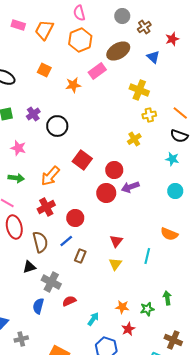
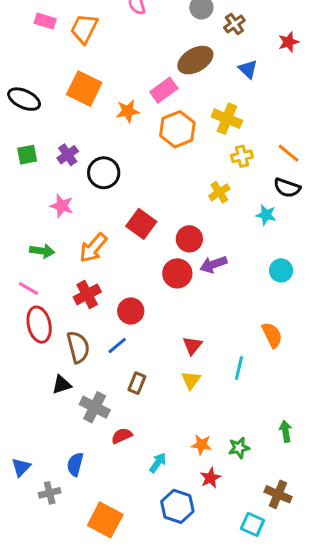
red star: (172, 39) -> (289, 42), moved
orange hexagon: (80, 40) -> (177, 129), moved
orange square: (44, 70) -> (84, 89), size x1.6
pink star: (18, 148) -> (62, 206), moved
cyan star: (172, 159) -> (266, 215), moved
orange semicircle: (169, 234) -> (272, 335), turned -138
brown rectangle: (80, 256) -> (137, 383), moved
green arrow: (167, 298) -> (286, 431), moved
blue semicircle: (38, 306) -> (75, 464), moved

